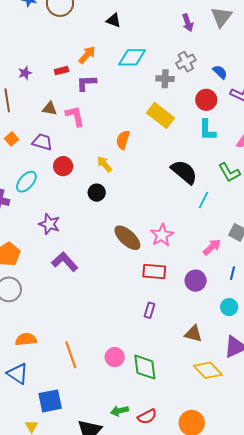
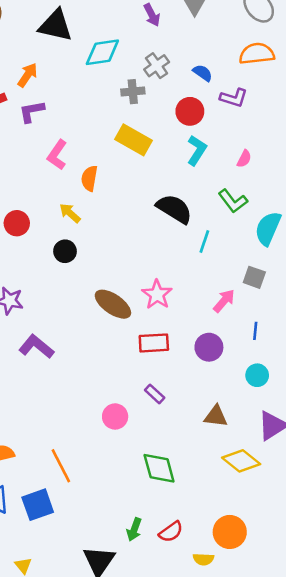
black triangle: (114, 20) -> (56, 25), size x1.8
cyan diamond: (132, 57) -> (102, 52), moved
pink L-shape: (75, 116) -> (57, 155), moved, turned -125
cyan L-shape: (207, 130) -> (197, 150), turned -140
purple rectangle: (149, 310) -> (155, 394), turned -56
pink circle: (115, 357) -> (115, 416), moved
blue square: (50, 401) -> (38, 505), moved
green arrow: (119, 411) -> (134, 529), turned -48

